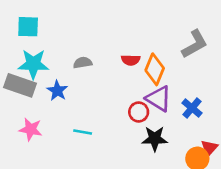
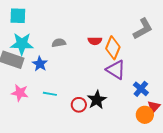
blue cross: (192, 108) -> (141, 89), moved
red circle: (139, 112) -> (79, 105), moved
cyan line: (83, 132) -> (50, 94), moved
black star: (155, 139) -> (97, 100), moved, turned -30

